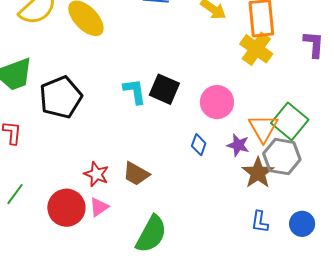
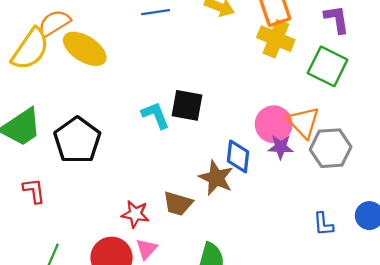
pink circle: (217, 102) -> (274, 124), moved
green square: (290, 121) -> (328, 66), moved
blue diamond: (199, 145) -> (238, 156), size x1.4
brown star: (258, 173) -> (216, 178), moved

